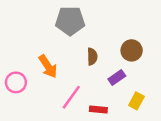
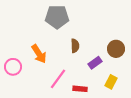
brown circle: (132, 50) -> (116, 49), moved

